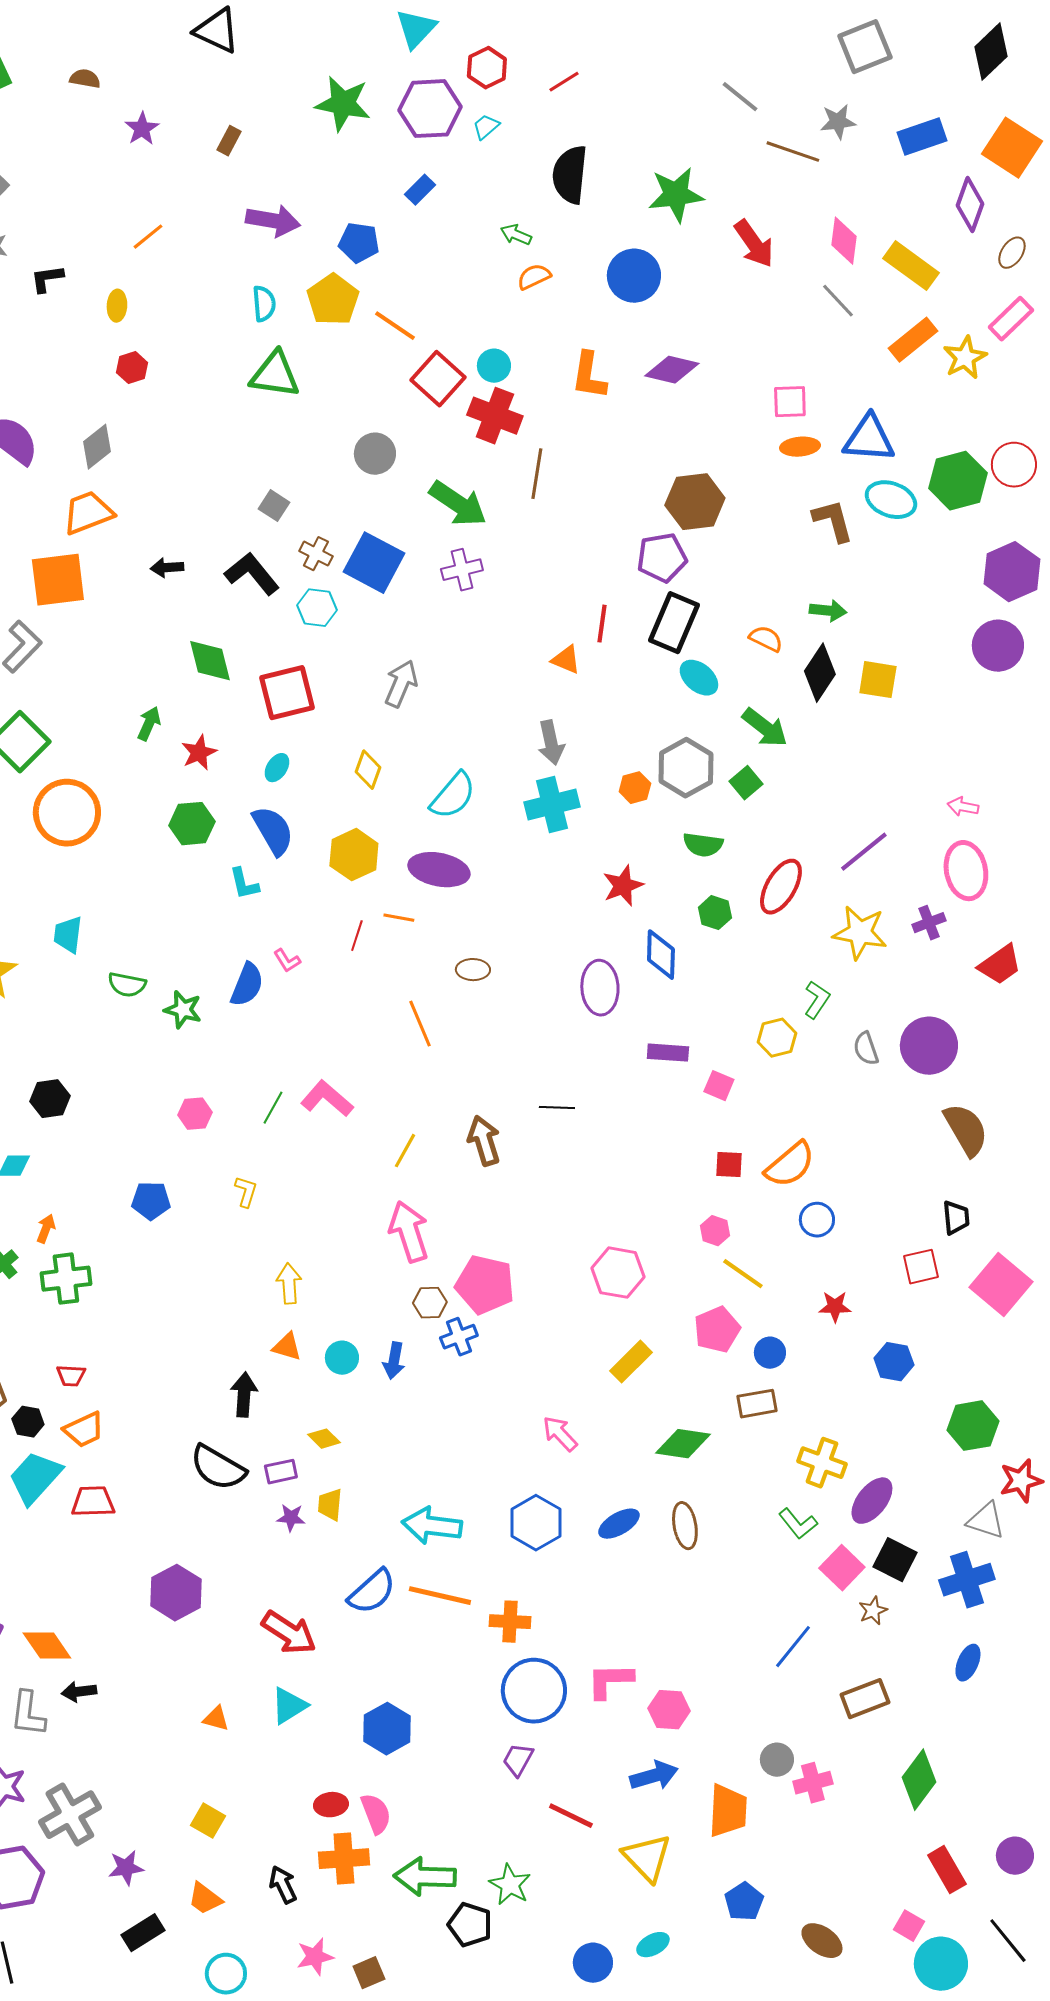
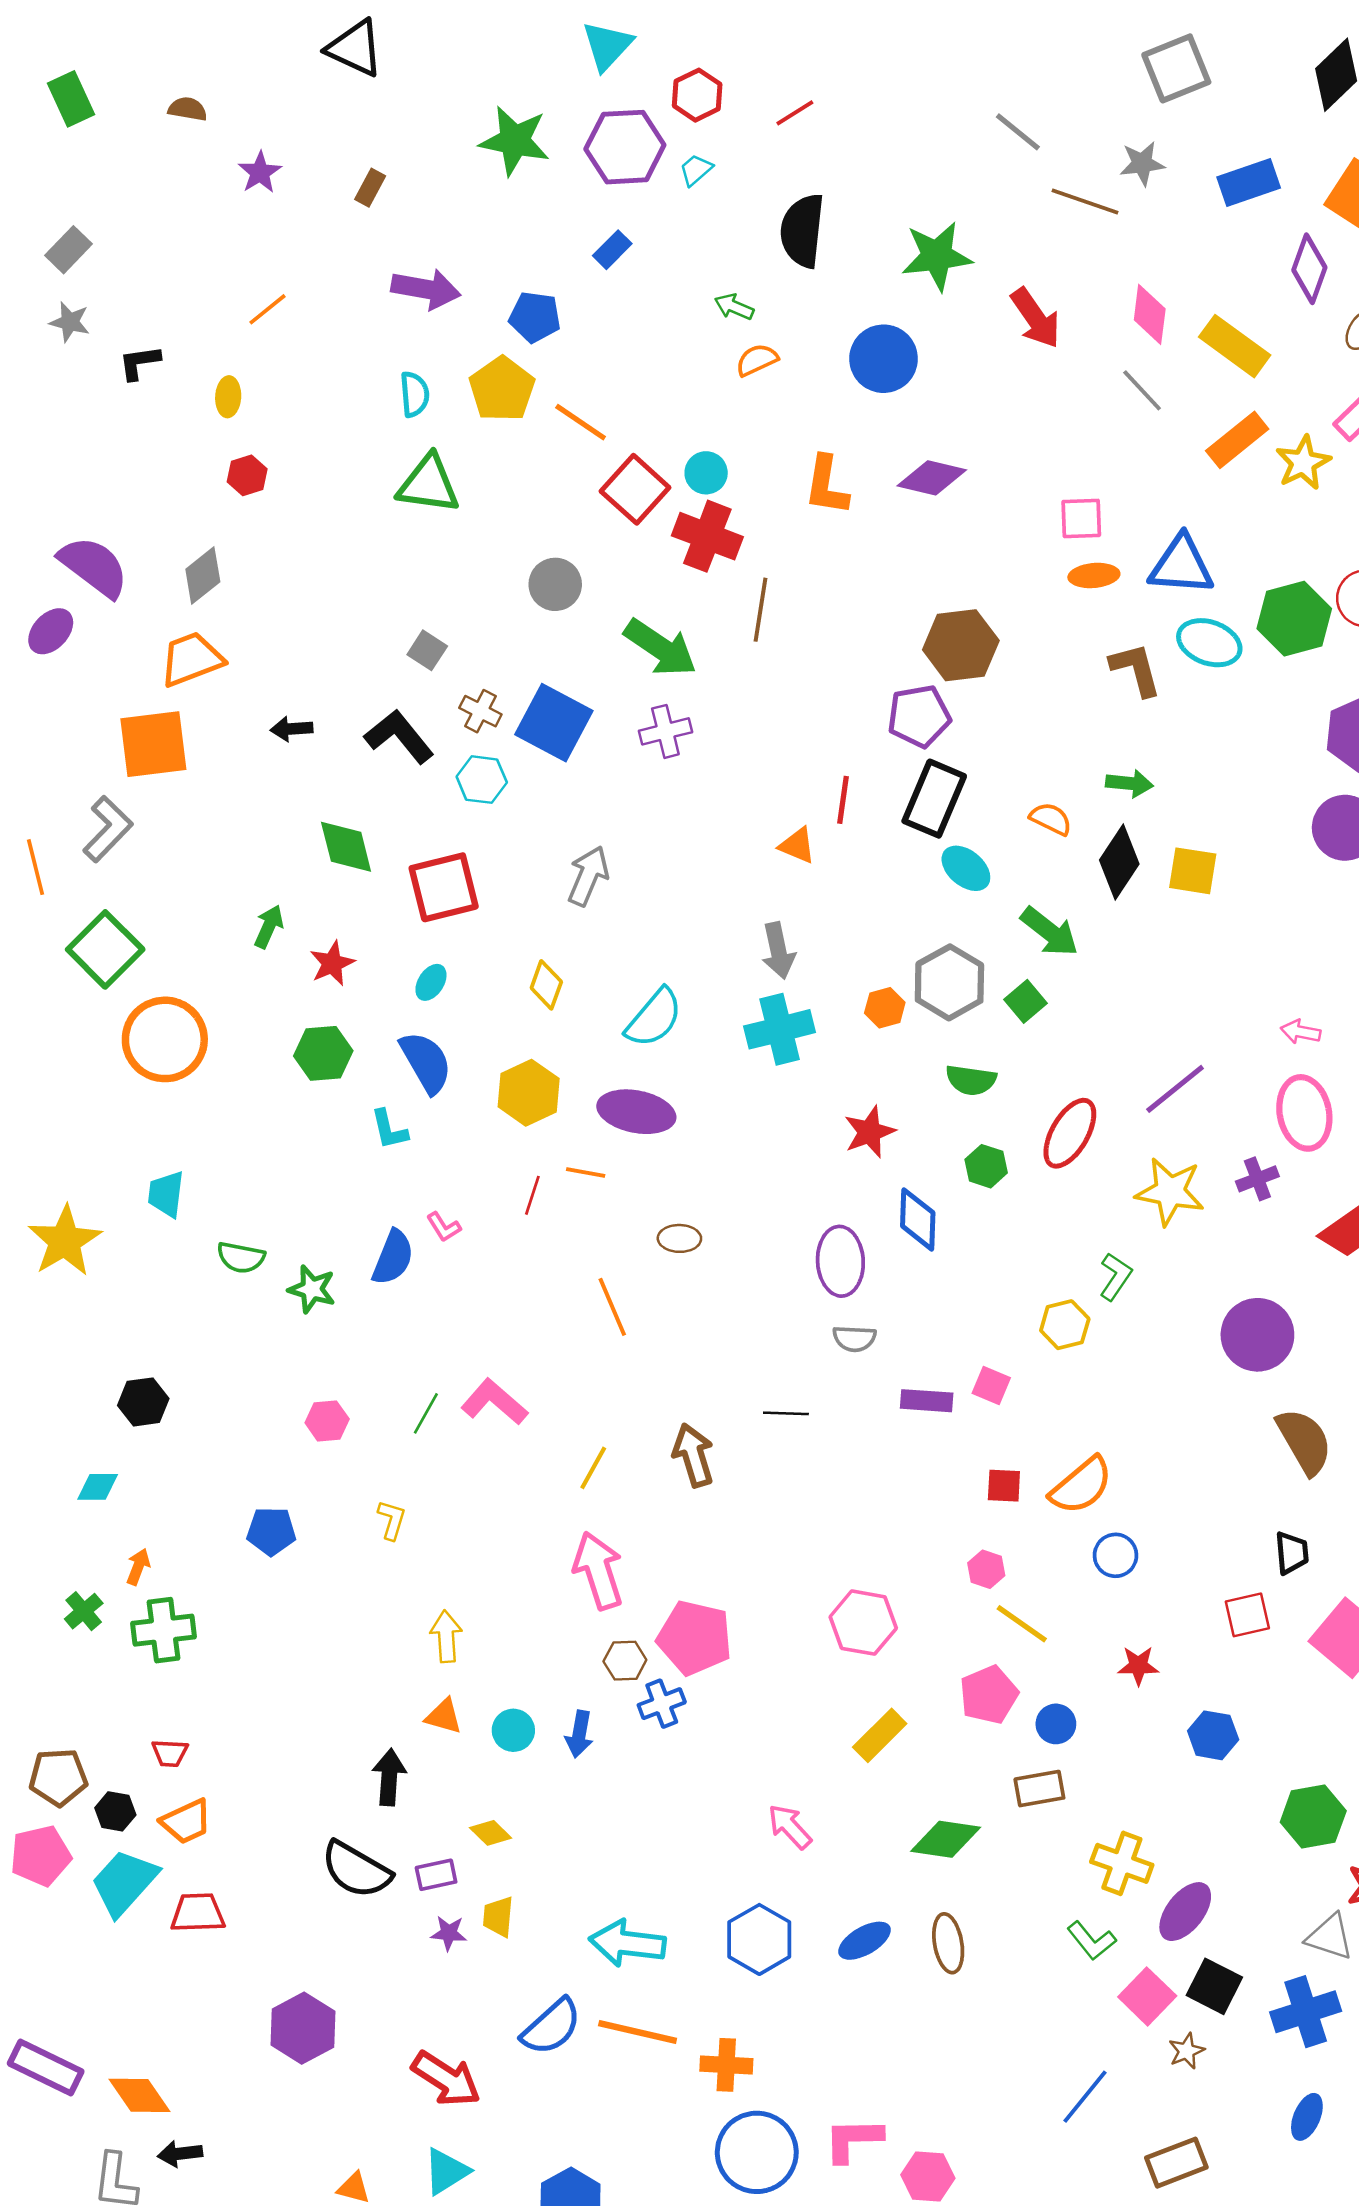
gray semicircle: (866, 1049) -> (854, 1339), moved, turned -68
purple rectangle: (668, 1053) -> (927, 1401), moved

